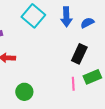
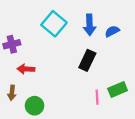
black rectangle: (79, 54) -> (87, 60), moved
green circle: (24, 92) -> (35, 106), moved

